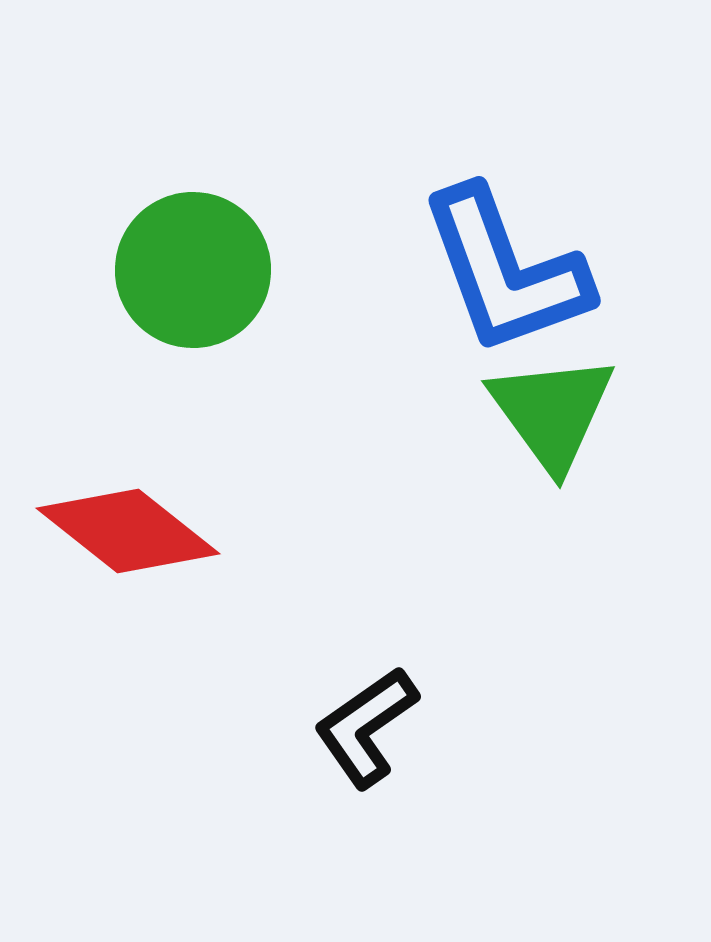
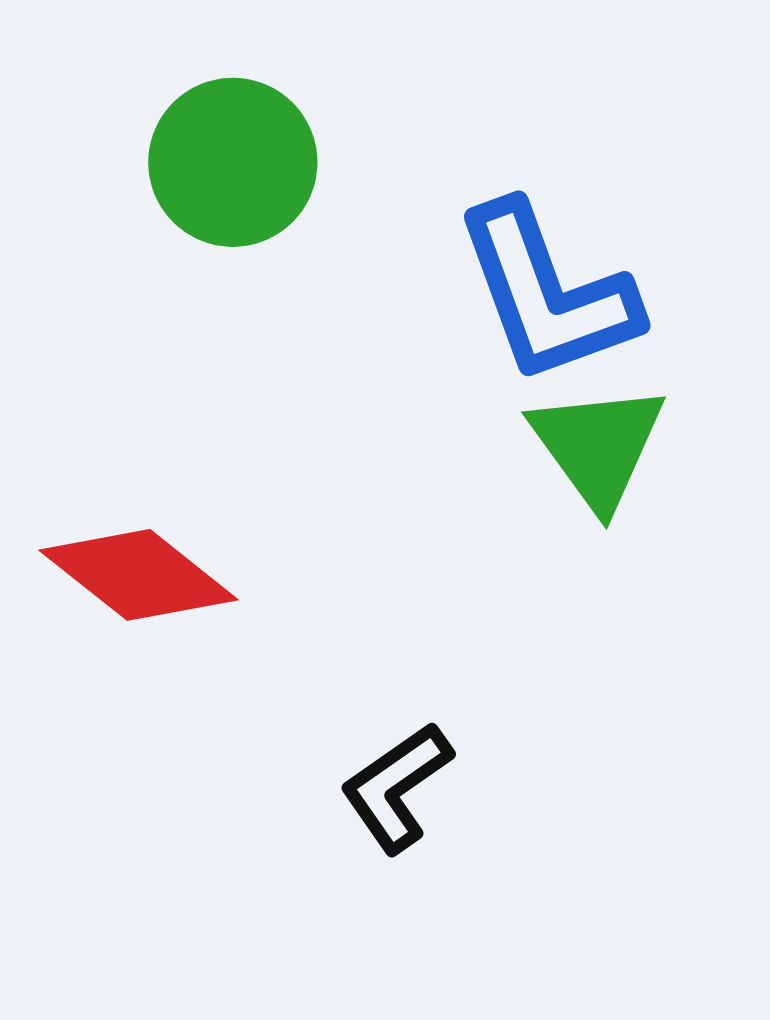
green circle: (193, 270) -> (233, 162), moved

